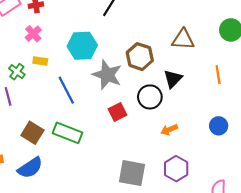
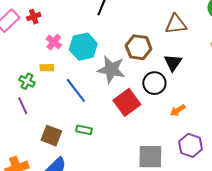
pink cross: (33, 34) -> (54, 42), moved
red square: (118, 112) -> (127, 102), size x1.5
green rectangle: (68, 133) -> (84, 130), size x0.6

